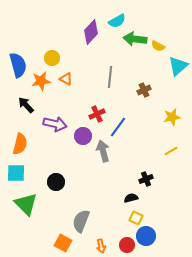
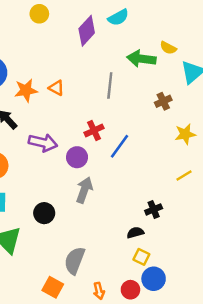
green arrow: (135, 39) -> (141, 59), moved
yellow circle: (52, 58) -> (39, 14), moved
brown cross: (144, 90) -> (163, 101), moved
gray arrow: (103, 151) -> (84, 190), moved, turned 35

